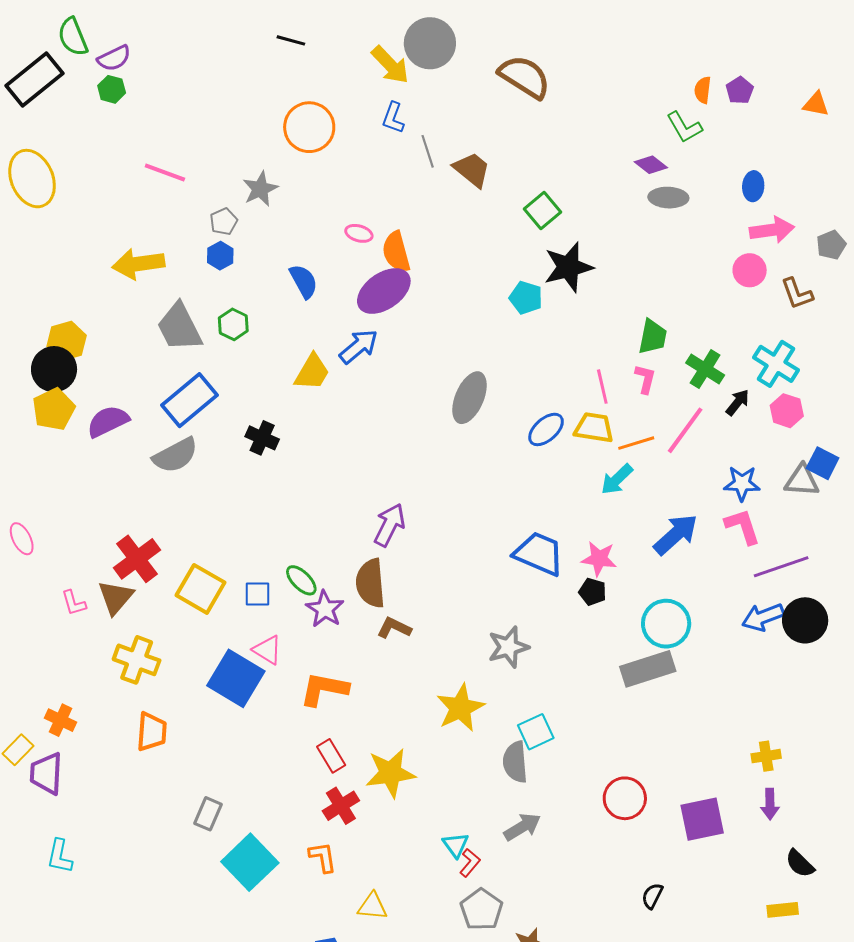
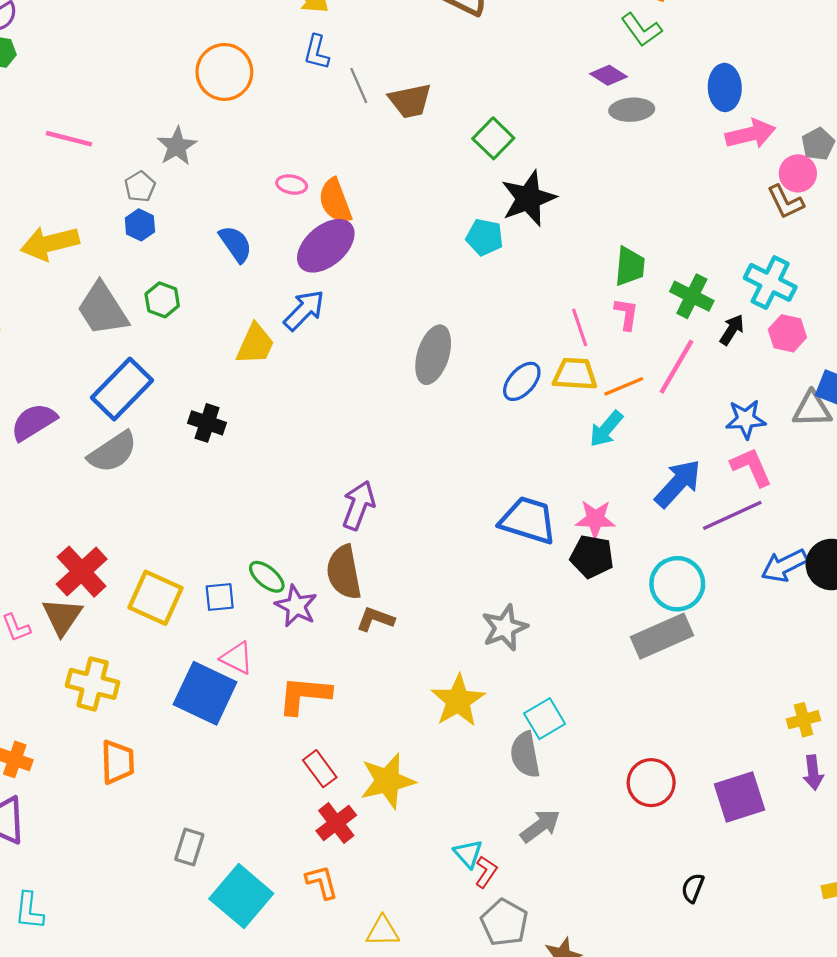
brown trapezoid: (472, 170) -> (410, 101), turned 135
blue ellipse: (753, 186) -> (725, 87), size x1.4
pink circle: (750, 270) -> (798, 173), moved
purple line: (781, 567) -> (732, 515), moved
black pentagon: (593, 592) -> (592, 557), size x1.4

